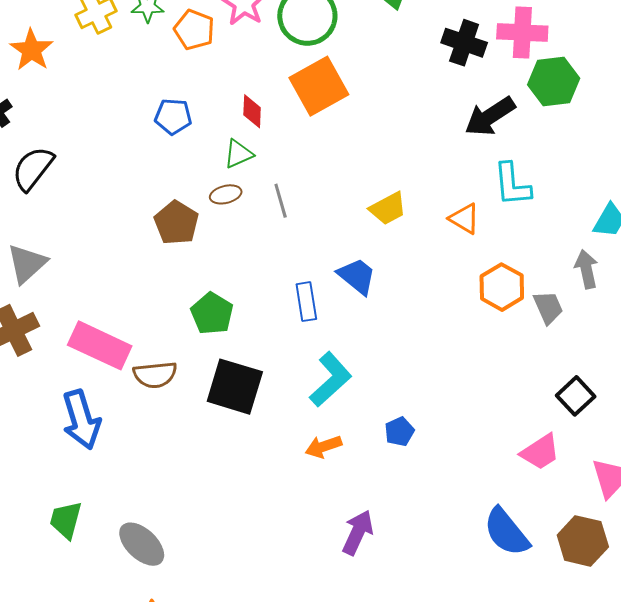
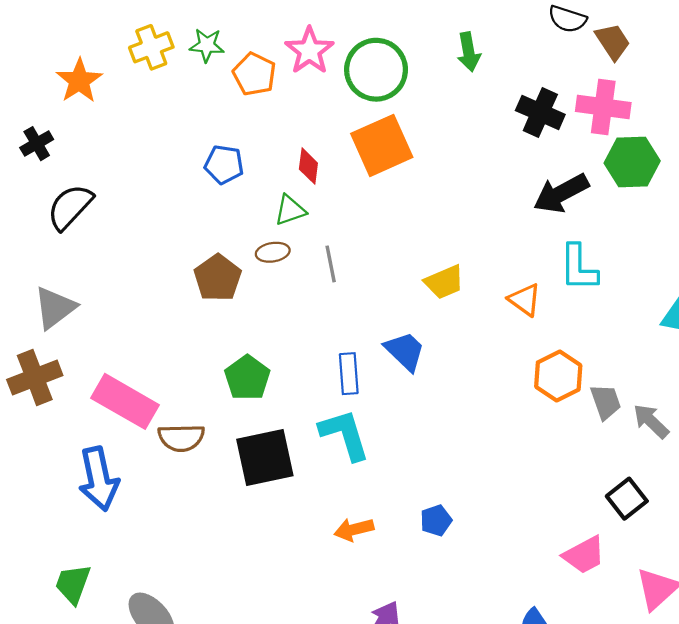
gray arrow: (586, 269) -> (651, 421), moved, turned -39
cyan L-shape: (331, 379) -> (345, 435), moved, turned -70
black square: (235, 387) -> (265, 457), turned -34

